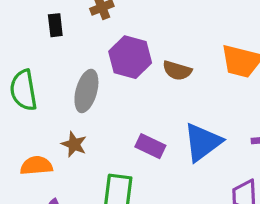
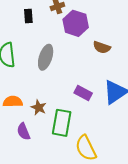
purple hexagon: (130, 57) -> (76, 23), moved
brown star: (74, 144) -> (39, 107), moved

